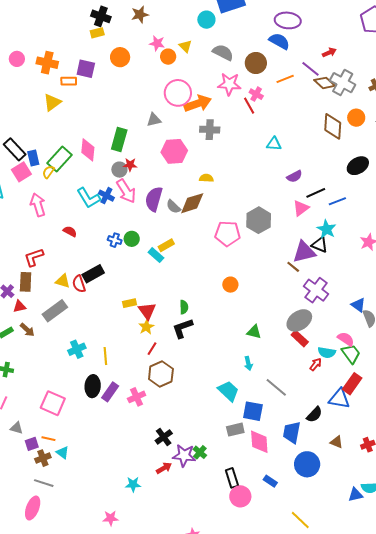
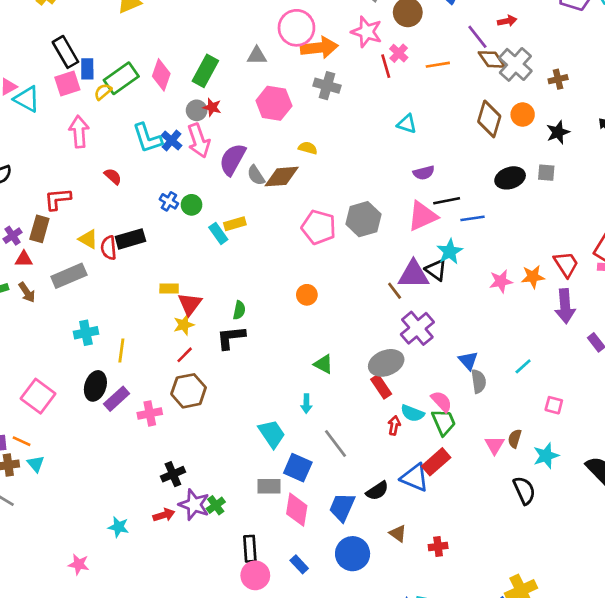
orange line: (285, 79) -> (438, 65), moved
pink triangle: (301, 208) -> (422, 216), size x1.4
red arrow: (316, 364) -> (394, 425), turned -40

